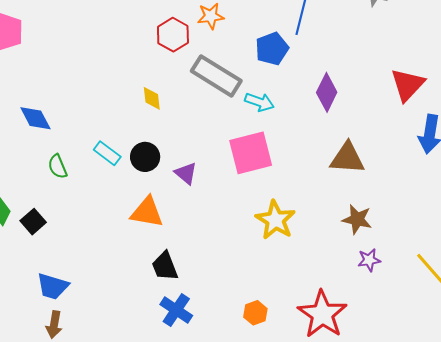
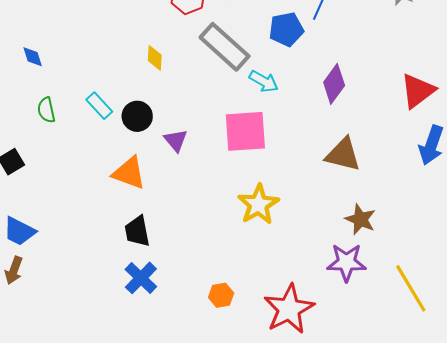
blue diamond: (35, 118) -> (33, 57), size x0.7
brown star: (357, 219) -> (360, 219), moved
purple star: (369, 260) -> (346, 262), size x1.6

